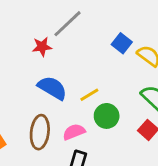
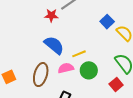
pink semicircle: (74, 132) -> (66, 68), moved

